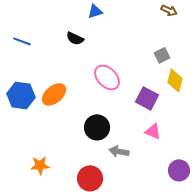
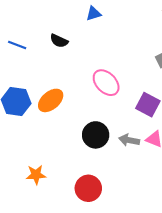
black semicircle: (75, 38) -> (59, 41), moved
gray arrow: (119, 151) -> (129, 140), moved

